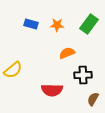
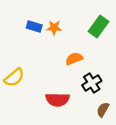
orange star: (57, 25) -> (54, 28), moved
black cross: (83, 75) -> (92, 83), turned -30

